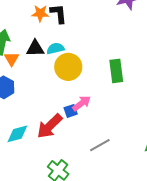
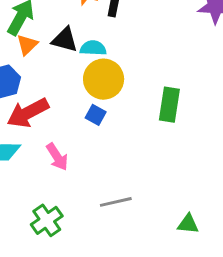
pink arrow: (82, 103) -> (57, 157), moved, turned 78
blue square: (71, 111) -> (96, 115), moved, turned 32
red arrow: (50, 126) -> (28, 113), moved

